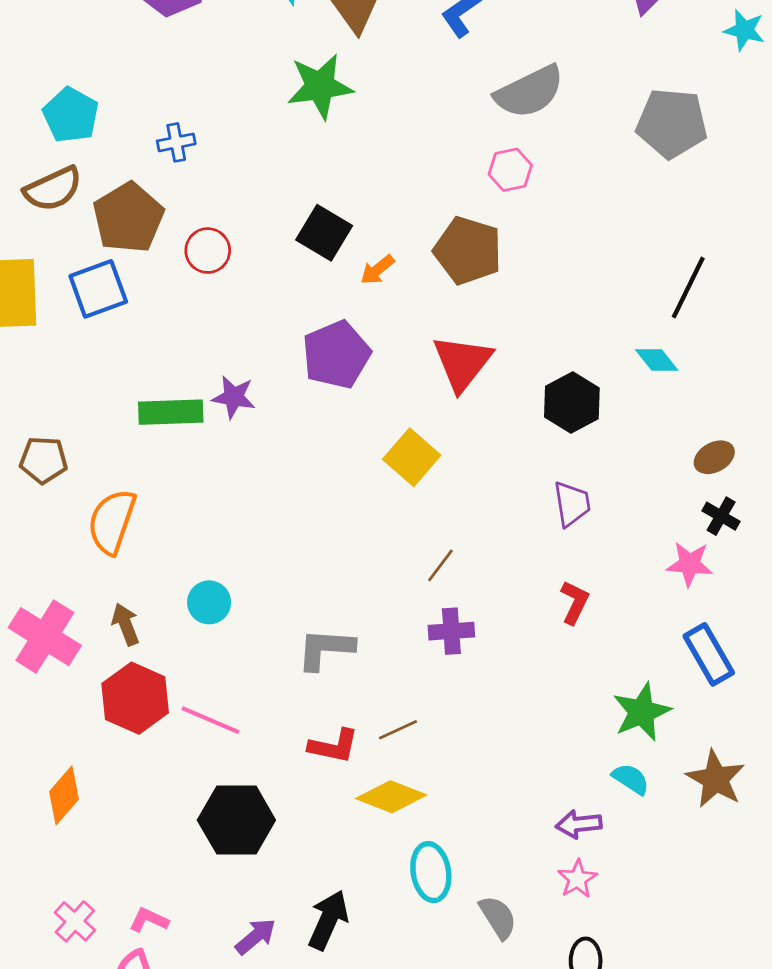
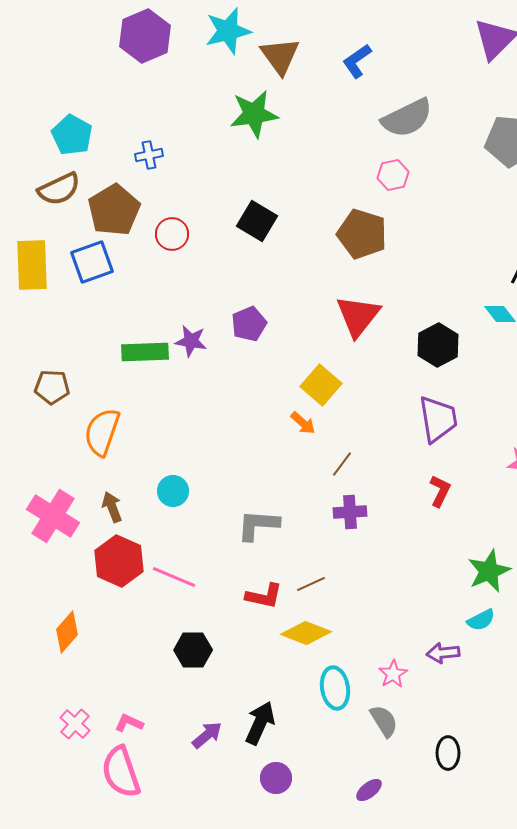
orange arrow: (377, 270) -> (303, 423), moved, turned -100
purple pentagon: (336, 355) -> (249, 324), moved, size x0.7
purple trapezoid: (572, 504) -> (438, 419), size x1.4
cyan semicircle: (631, 779) -> (481, 620), turned 120
black hexagon: (236, 820) -> (193, 650), size x0.7
pink star: (577, 879) -> (393, 674), moved

